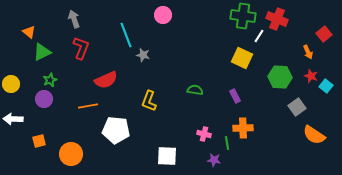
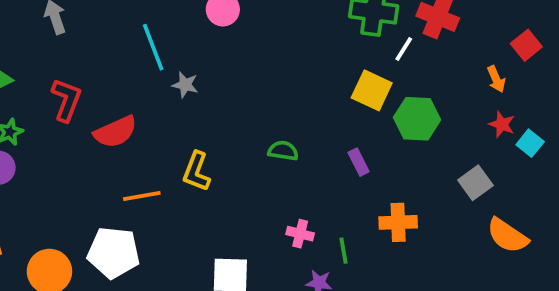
red L-shape: (81, 48) -> (66, 100), moved
green hexagon: (280, 77) -> (417, 119), moved
orange line: (88, 106) -> (142, 196), moved
orange cross: (243, 128) -> (398, 222), moved
white pentagon: (116, 130) -> (114, 253), moved

